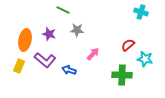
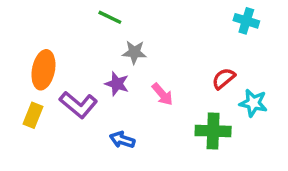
purple star: (49, 34) -> (117, 84), moved
pink arrow: (93, 54) -> (162, 94), turned 96
blue arrow: (69, 70) -> (122, 140), moved

